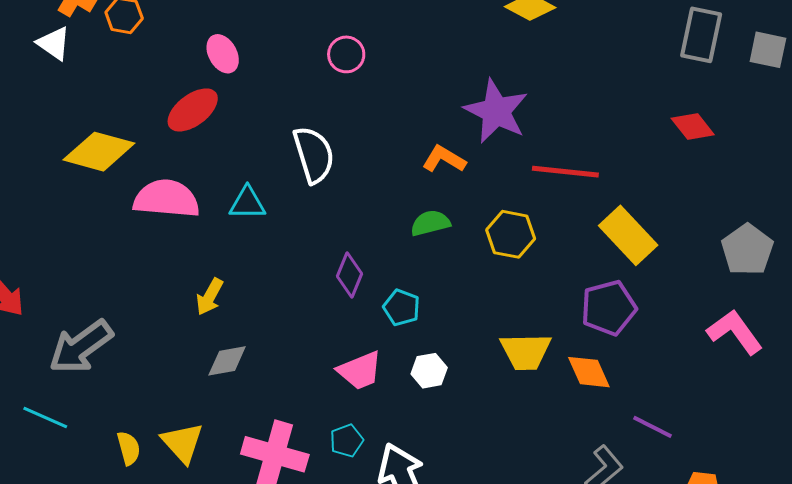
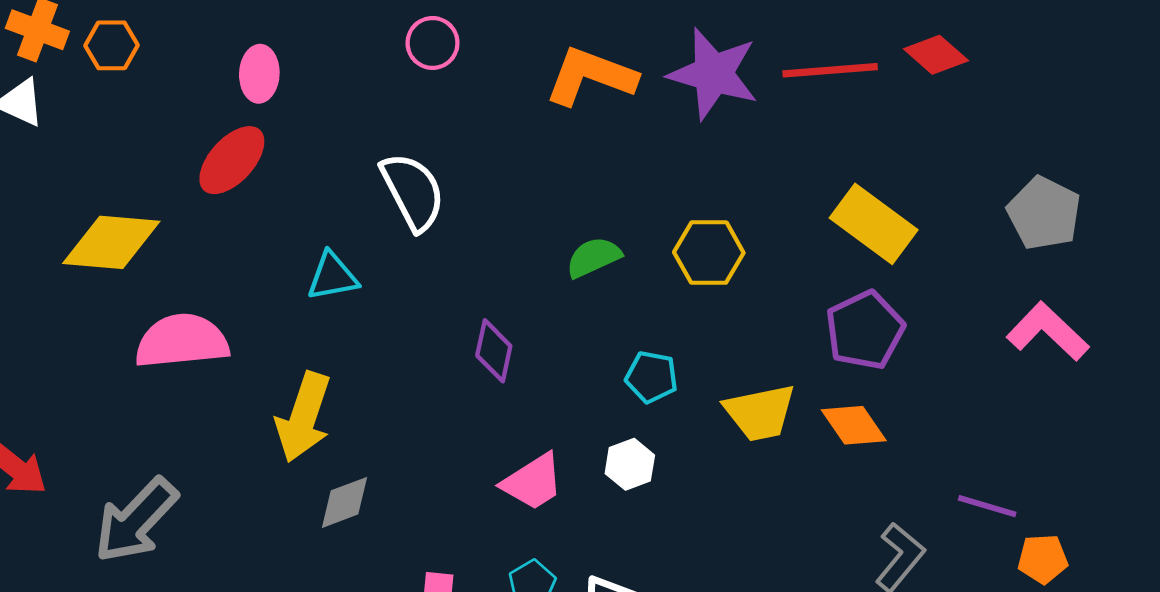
pink ellipse: (223, 54) -> (259, 74), turned 42
purple star: (496, 111) -> (713, 74), moved
orange L-shape: (444, 159) -> (591, 76), moved, size x1.5
red line: (565, 172) -> (830, 70), moved
pink semicircle: (166, 199) -> (182, 341), moved
yellow arrow: (210, 297) -> (303, 417), size x1.6
cyan pentagon: (402, 307) -> (652, 377), moved
purple line: (653, 427) -> (987, 506), moved

